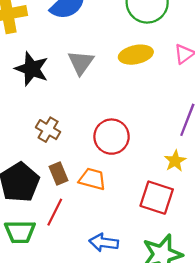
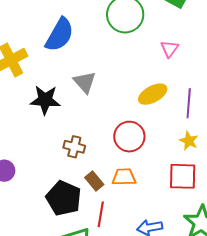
yellow ellipse: (136, 55) -> (153, 94), moved

